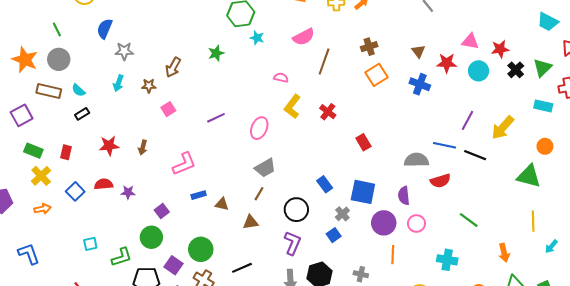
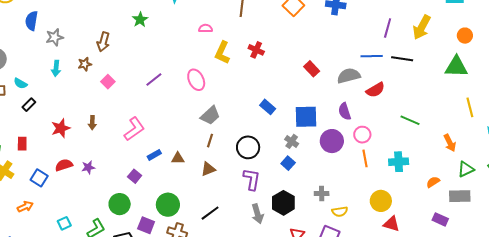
pink ellipse: (259, 128) -> (196, 80), turned -35
red rectangle: (363, 142) -> (312, 69), moved
blue rectangle: (325, 184) -> (268, 107), moved
orange arrow: (43, 209) -> (25, 207), moved
purple square: (162, 211) -> (135, 176), moved
orange line: (393, 255) -> (365, 158), moved

